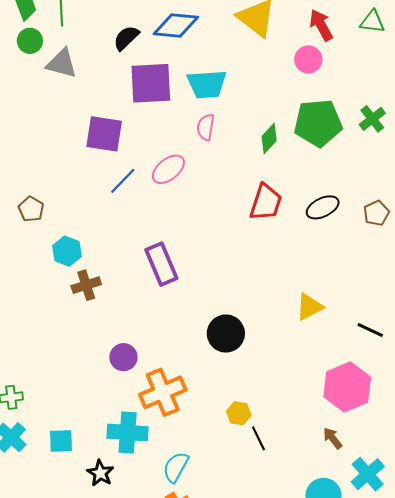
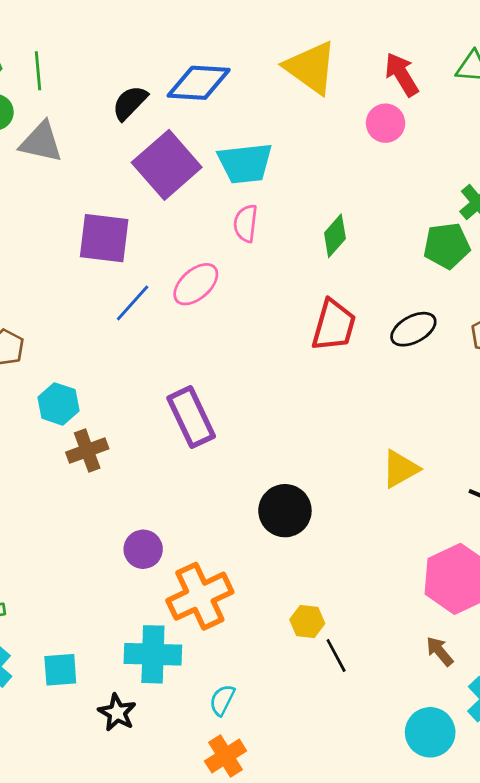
purple square: (151, 83) -> (167, 165), turned -36
green pentagon: (318, 123) -> (447, 246), moved, size x0.7
cyan semicircle: (176, 467) -> (222, 700), size x0.7

